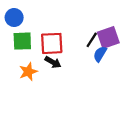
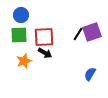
blue circle: (14, 18) -> (21, 15), moved
blue semicircle: (100, 54) -> (90, 74), moved

